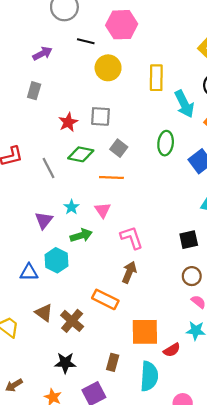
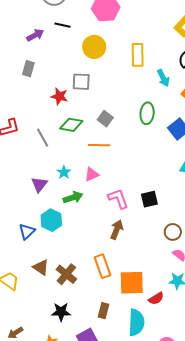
black line: (86, 41) -> (62, 25), moved
cyan arrow: (184, 104) -> (163, 78), size x0.7
gray square: (100, 116) -> (81, 82), moved
red star: (68, 122) -> (59, 96), turned -30
pink triangle: (103, 210) -> (92, 174), turned 42
black square: (189, 240) -> (149, 199), moved
blue triangle: (29, 272) -> (27, 231), turned -42
orange rectangle: (105, 299) -> (102, 266), moved, turned 45

